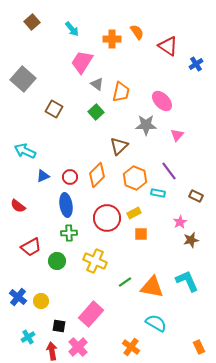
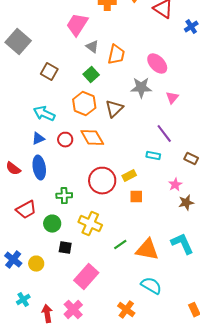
cyan arrow: (25, 151) -> (44, 114), moved
orange diamond: (97, 175) -> (92, 138), turned -75
orange hexagon: (135, 178) -> (84, 104), moved
blue ellipse: (66, 205) -> (39, 168), moved
black square: (59, 326) -> (65, 248), moved

